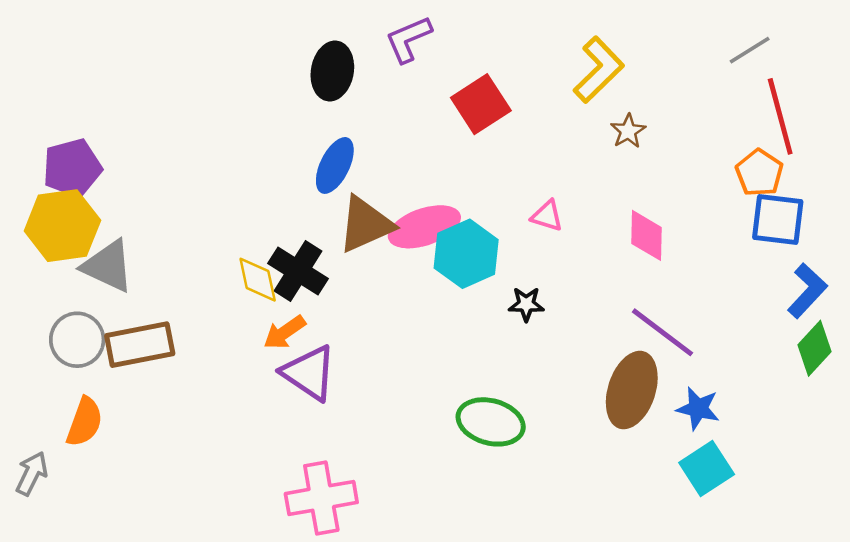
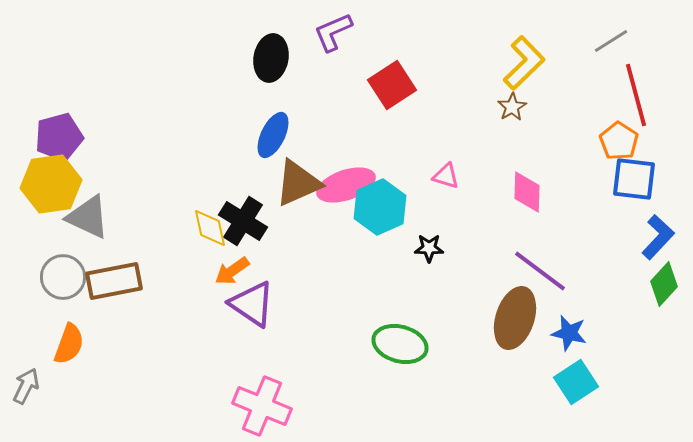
yellow L-shape: (599, 70) -> (524, 63), moved
pink cross: (321, 498) -> (262, 406), turned 32

